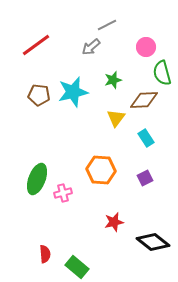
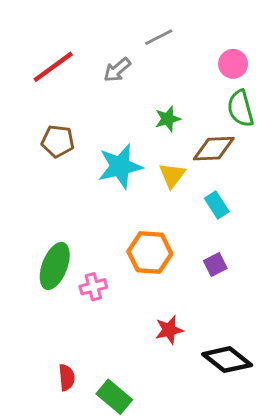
gray arrow: (91, 47) -> (117, 70), moved
pink circle: (146, 47) -> (233, 64), moved
cyan star: (73, 92) -> (120, 166), moved

